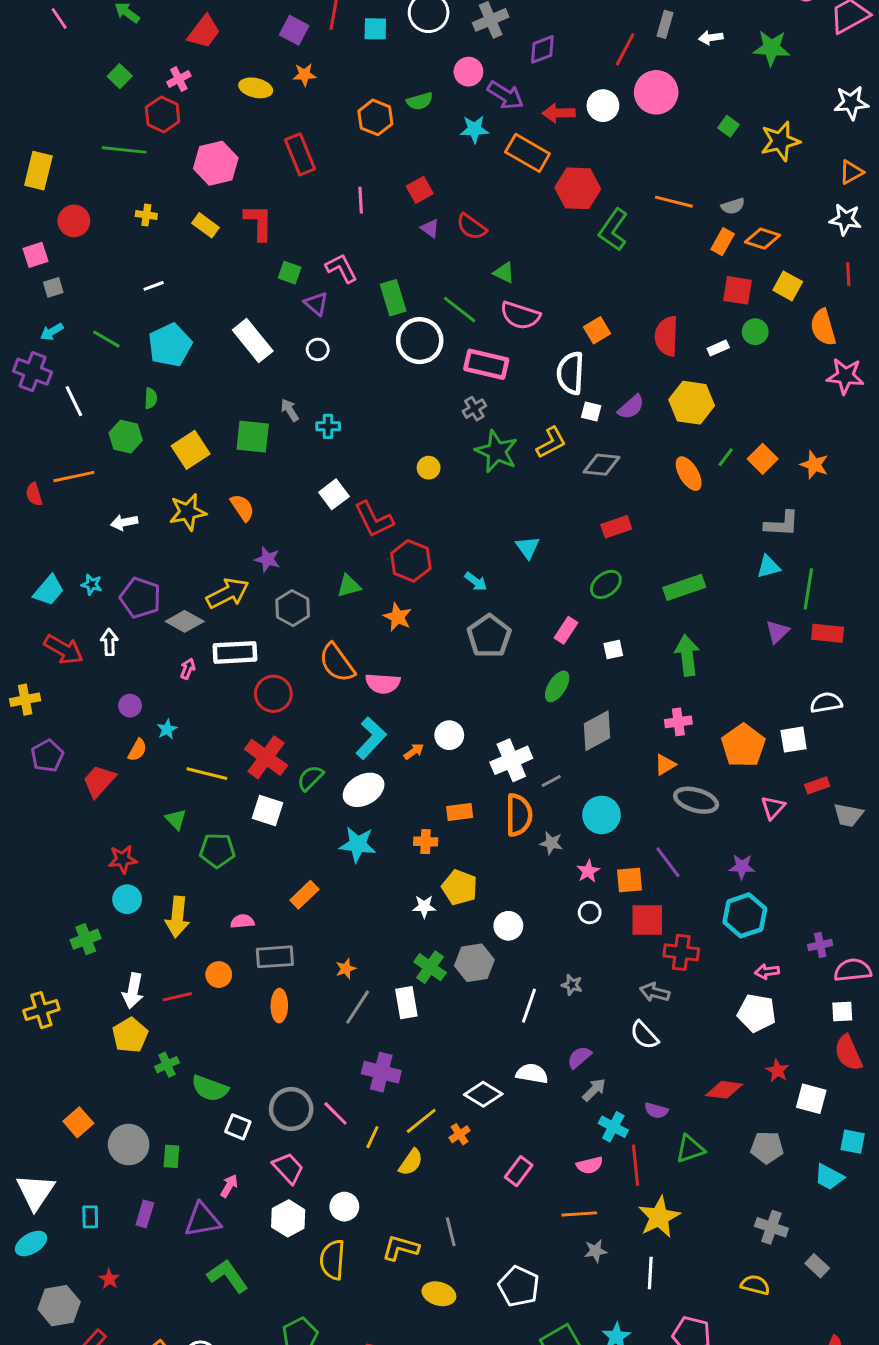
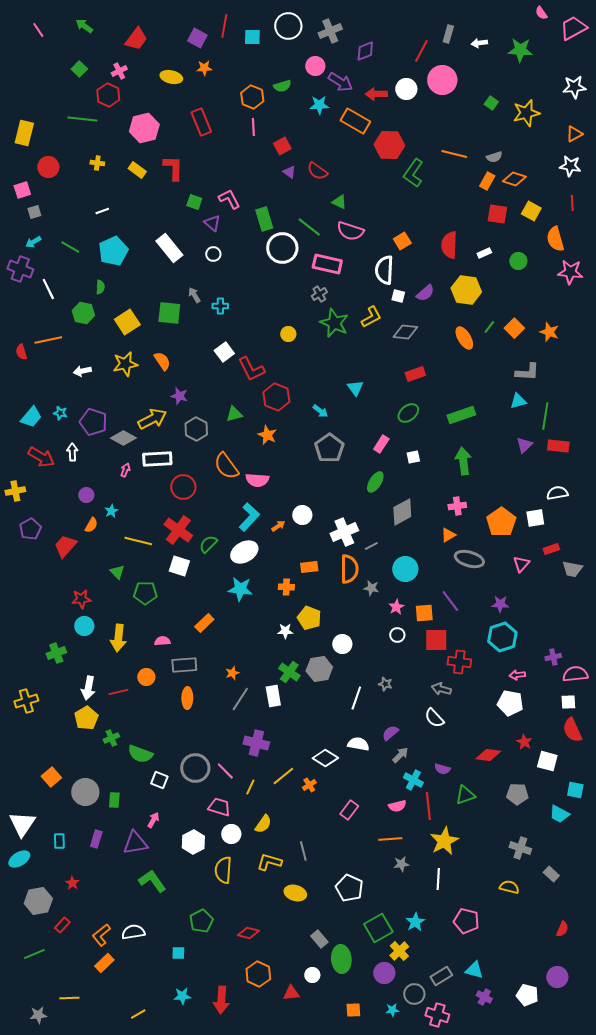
pink line: (361, 200) -> (253, 127), moved
green circle: (755, 332) -> (518, 261), moved
yellow semicircle: (411, 1162) -> (263, 824), moved
pink trapezoid: (288, 1168) -> (219, 807), moved, turned -30

